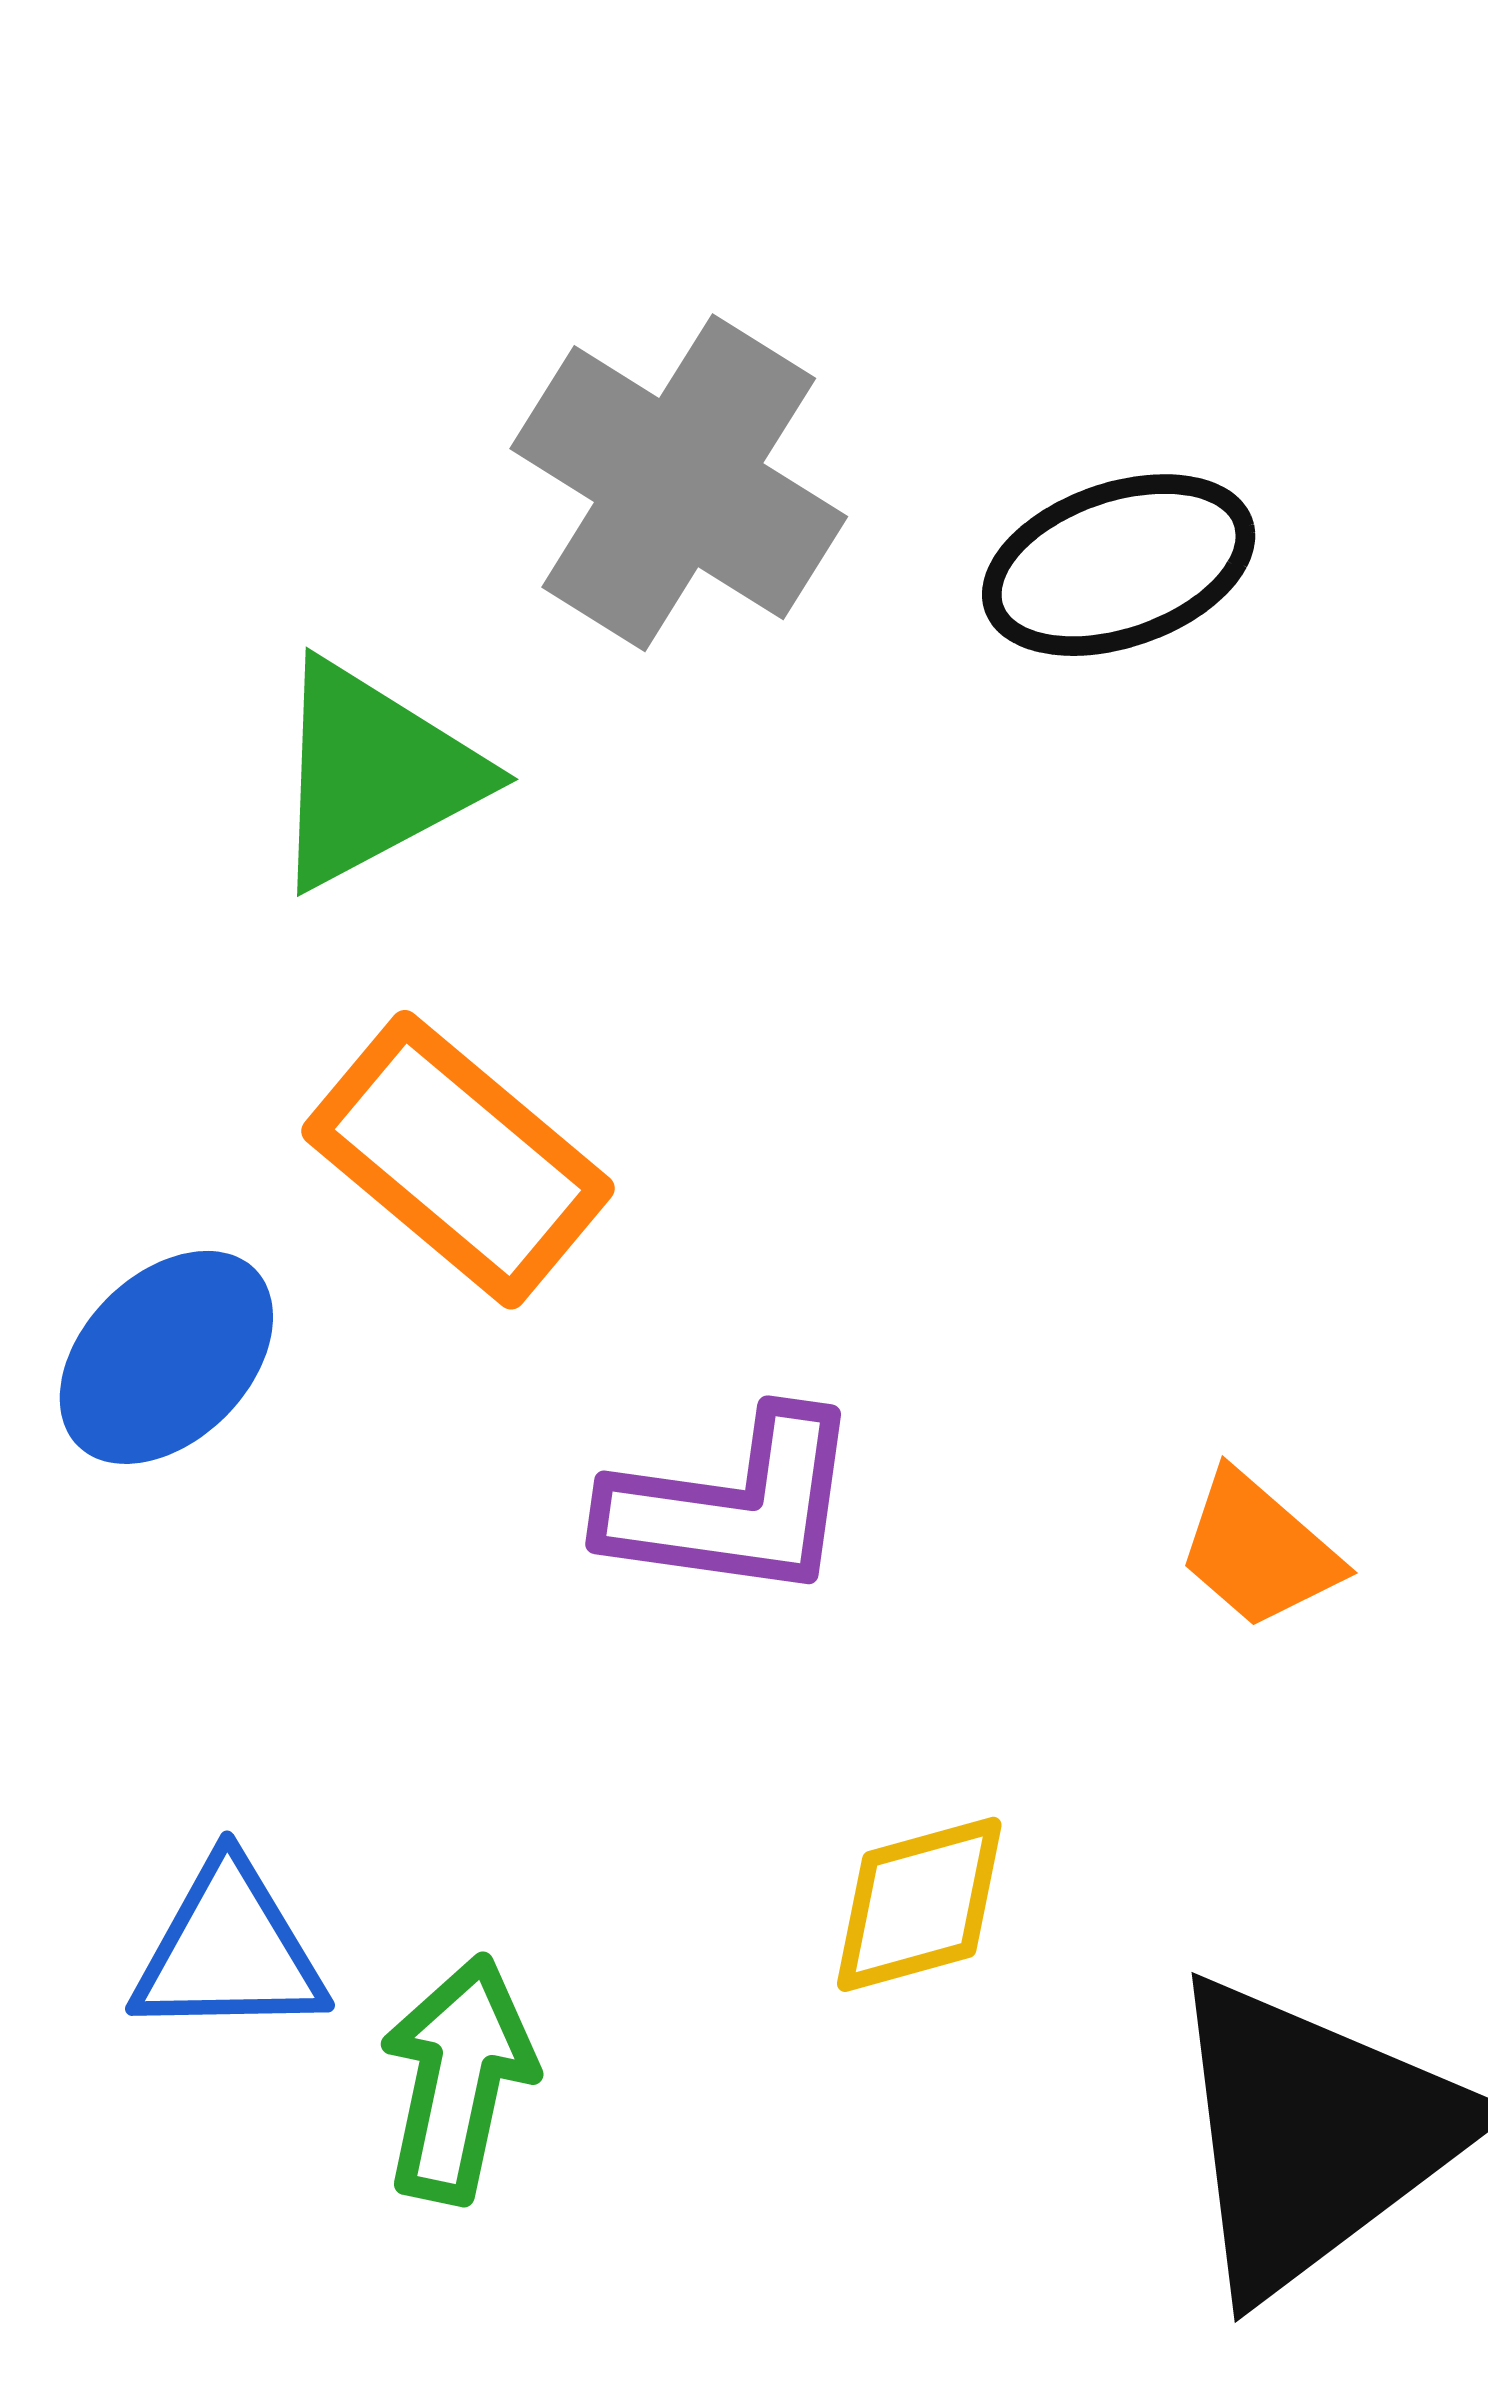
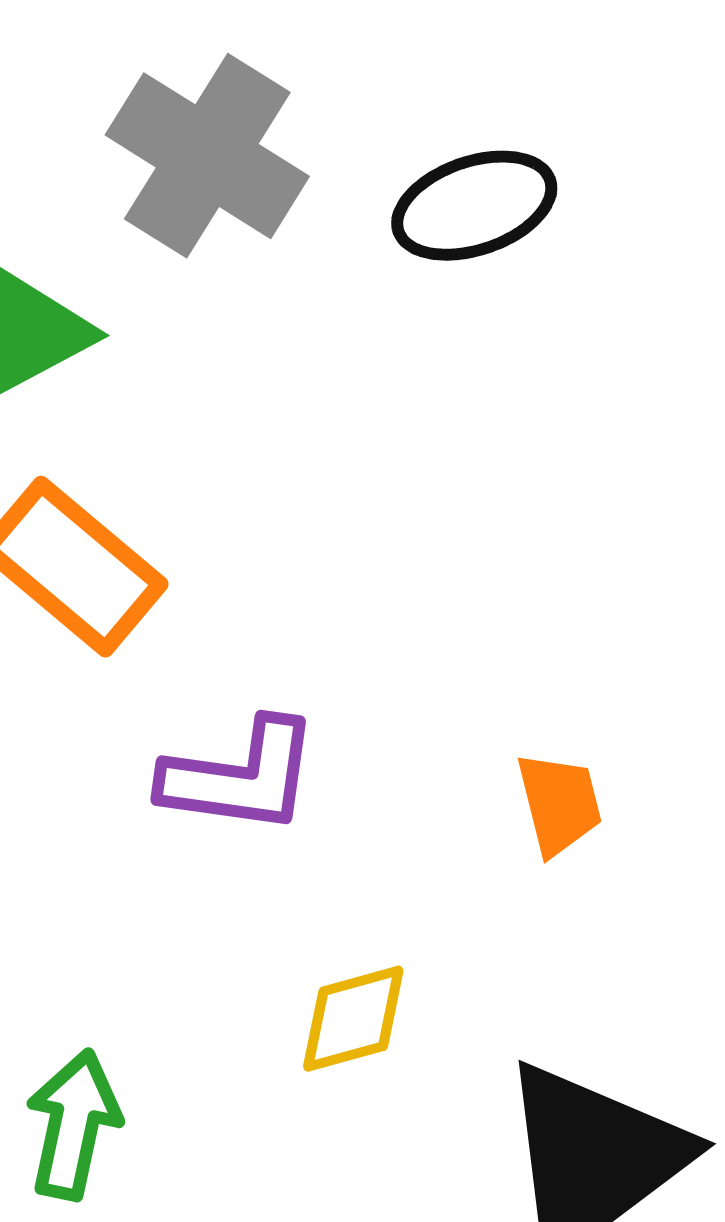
orange trapezoid: (1259, 1550) -> (559, 804), turned -145

